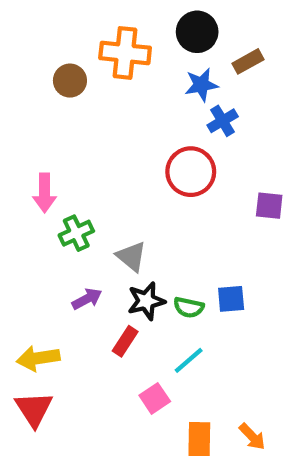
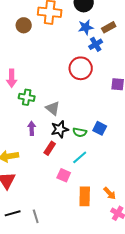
brown rectangle: (248, 61) -> (109, 27), moved
green cross: (76, 233) -> (27, 97), turned 35
purple arrow: (87, 299) -> (32, 128), turned -64
blue square: (231, 299) -> (100, 128), turned 32
pink square: (155, 398) -> (64, 175), turned -32

